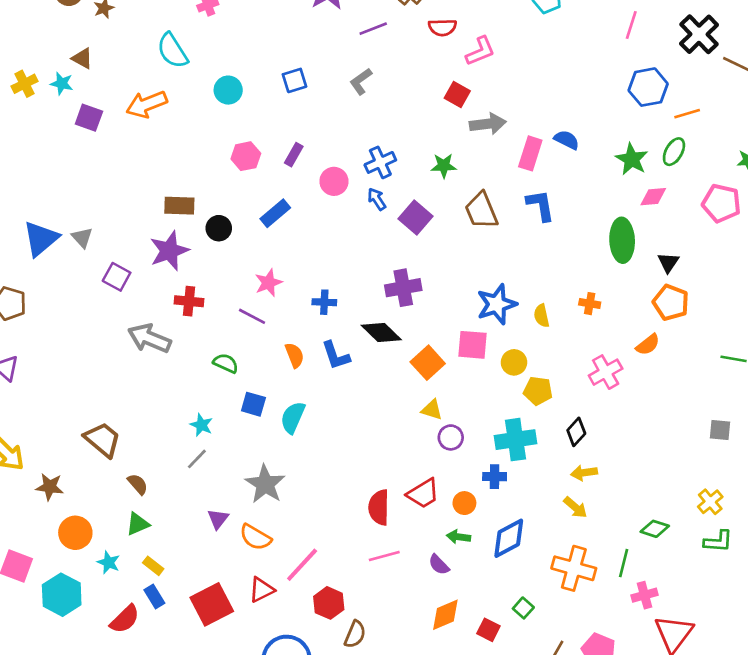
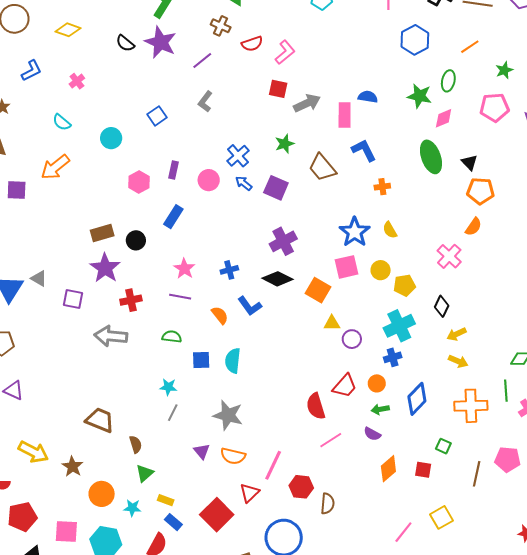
cyan semicircle: (172, 51) -> (62, 122), size x0.7
orange line: (687, 114) -> (470, 47), moved
orange cross: (590, 304) -> (382, 187), moved
brown semicircle: (138, 484) -> (136, 444), turned 42
brown star: (50, 487) -> (72, 466), turned -30

